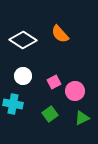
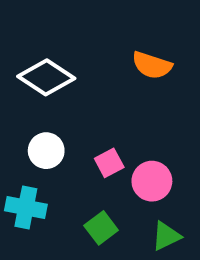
orange semicircle: (60, 34) -> (152, 65), moved, turned -30

